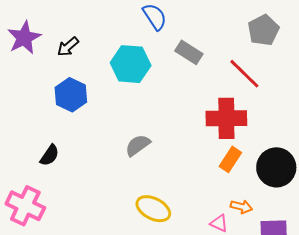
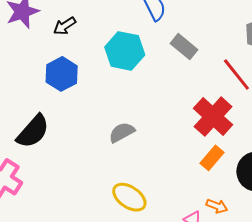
red cross: (226, 118) -> (213, 117), turned 36
black semicircle: (49, 155) -> (33, 131), size x1.6

